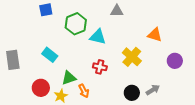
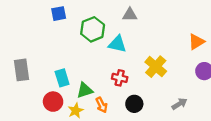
gray triangle: (117, 11) -> (130, 15), moved
orange triangle: (155, 35) -> (196, 42), moved, turned -49
cyan rectangle: (50, 55) -> (62, 78), moved, turned 35
black circle: (132, 93) -> (134, 104), moved

